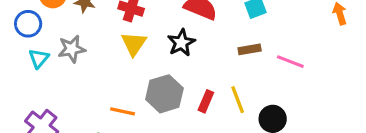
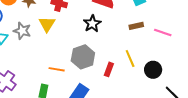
yellow triangle: (134, 44) -> (47, 24), moved
gray star: (72, 49) -> (22, 31), turned 30
red rectangle: (206, 101) -> (109, 69), moved

